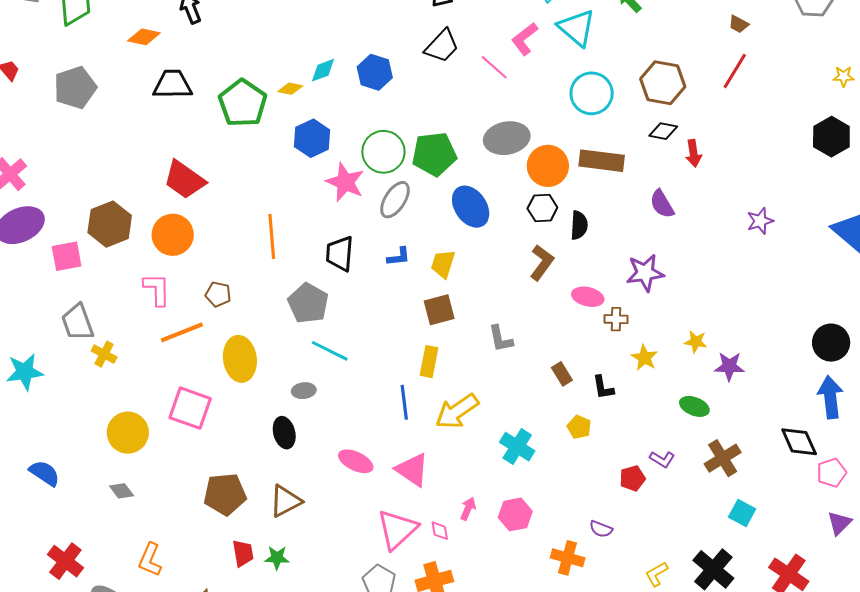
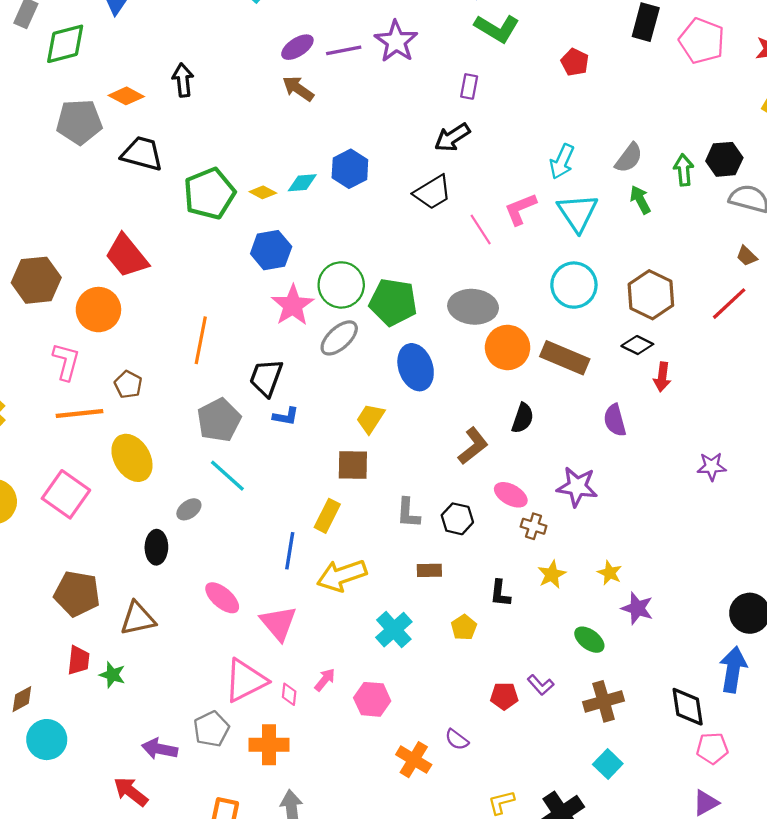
blue hexagon: (375, 72) -> (350, 169), moved
gray pentagon: (75, 88) -> (79, 122), moved
black hexagon: (542, 208) -> (457, 519), moved
blue L-shape: (399, 257) -> (286, 416), moved
yellow ellipse: (240, 359) -> (132, 458), turned -39
brown rectangle: (562, 374) -> (429, 570), moved, turned -75
gray ellipse: (304, 391) -> (189, 509), turned -45

